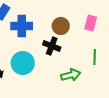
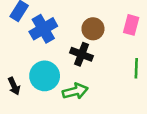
blue cross: (22, 26) -> (43, 29), turned -30
green arrow: (71, 75) -> (75, 91), moved

